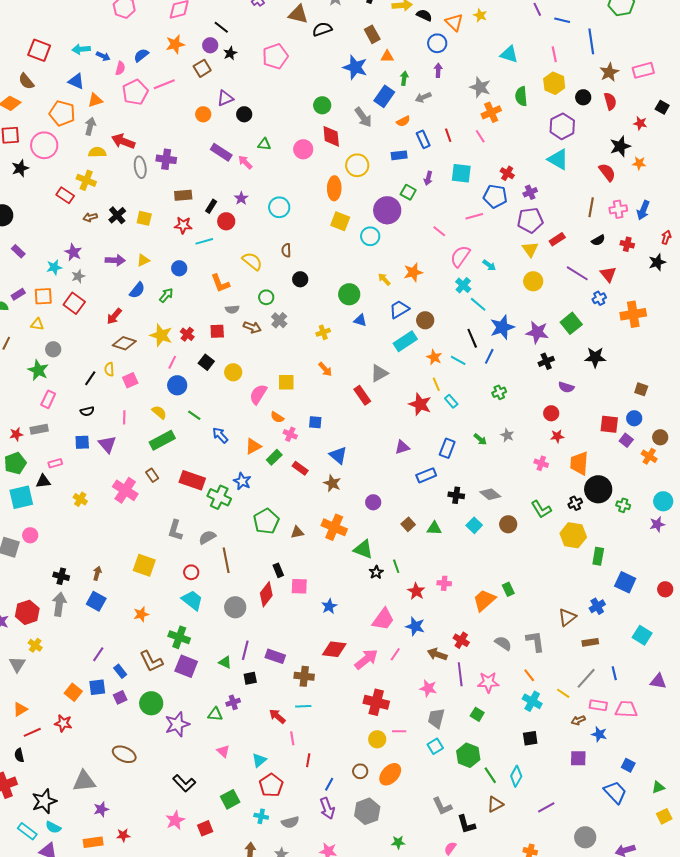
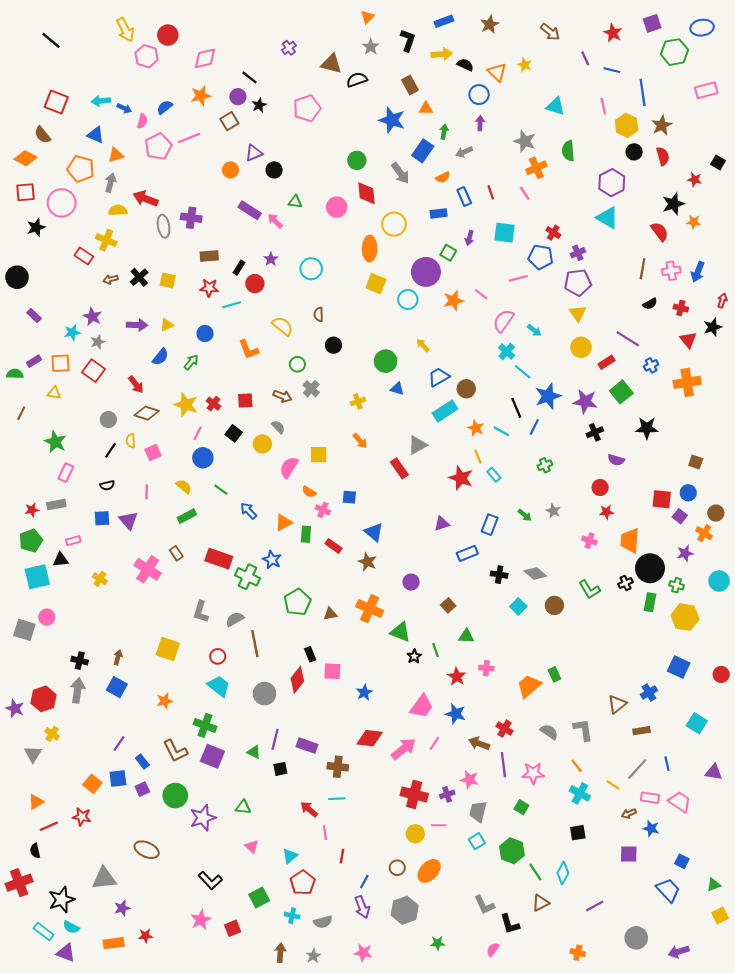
pink rectangle: (643, 70) -> (706, 90), moved
yellow hexagon: (554, 83) -> (627, 125), moved
red rectangle: (557, 239) -> (606, 362), moved
orange star: (413, 272) -> (454, 301), moved
red triangle: (608, 274) -> (688, 340), moved
gray semicircle: (232, 309) -> (278, 427), moved, turned -128
red arrow: (114, 316) -> (136, 384), turned -78
gray circle: (53, 349) -> (108, 420), moved
green rectangle: (162, 440) -> (187, 516), size x0.7
green rectangle: (274, 457) -> (306, 534), turned -42
purple star: (657, 524) -> (685, 553), moved
green triangle: (434, 528) -> (466, 636), moved
yellow hexagon: (573, 535) -> (685, 617), moved
green rectangle: (598, 556) -> (650, 602), moved
purple cross: (233, 702) -> (447, 794), moved
pink trapezoid: (626, 709) -> (680, 802), turned 30

